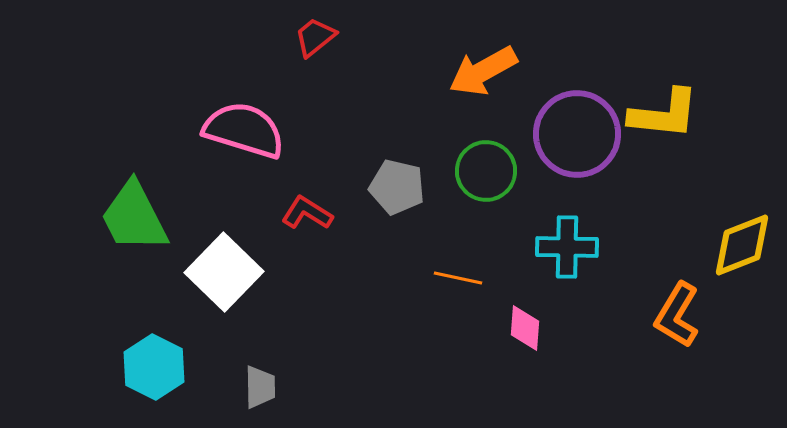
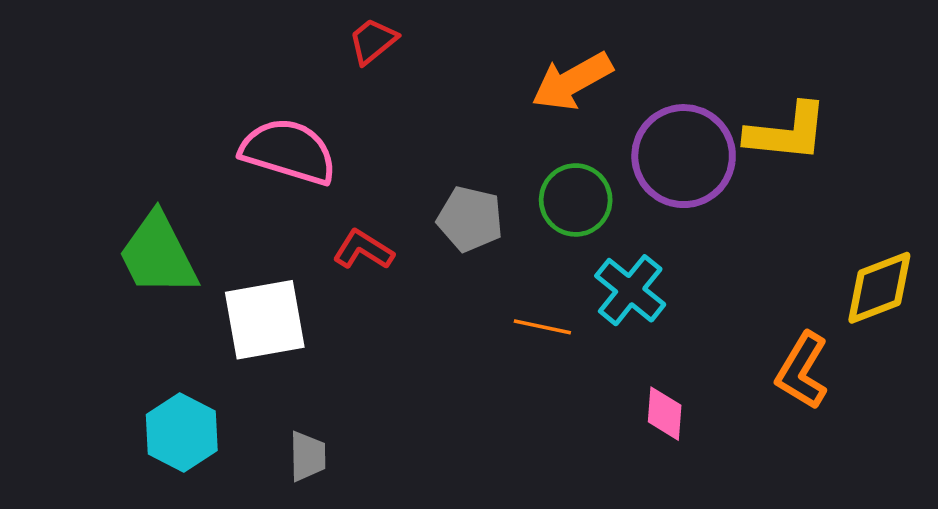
cyan cross: (567, 247) -> (630, 290), moved, turned 38
white square: (224, 272) -> (265, 320), turned 36
pink diamond: (525, 328) -> (665, 414), moved

